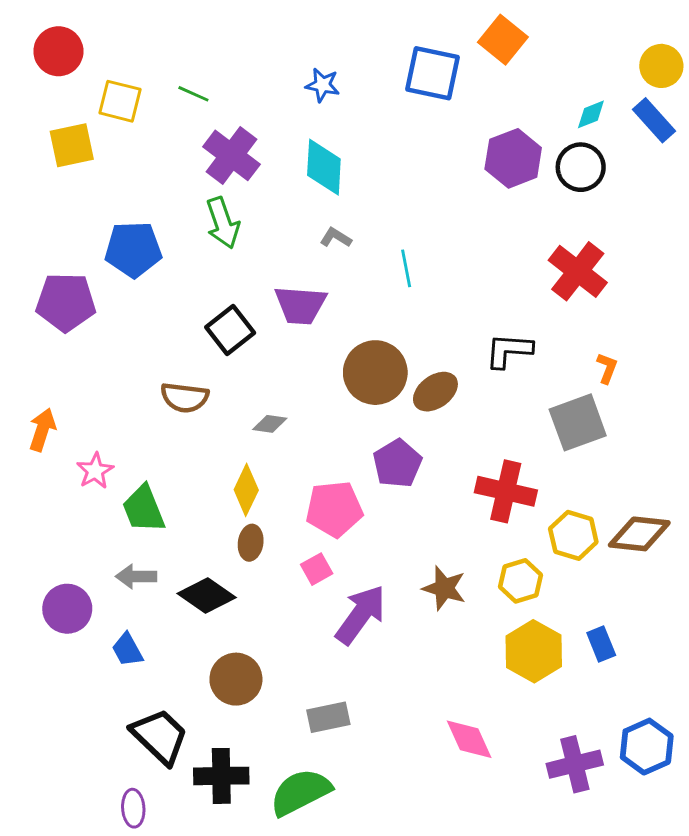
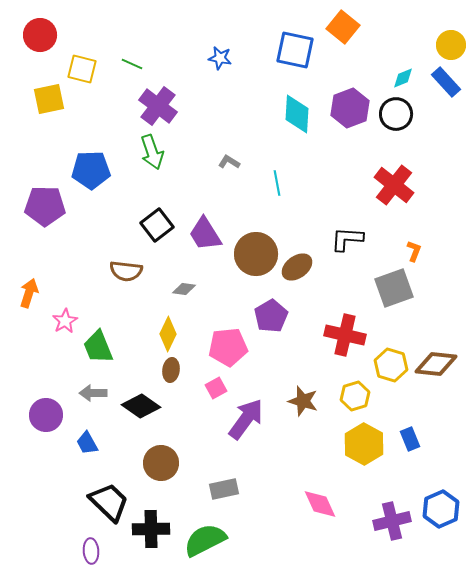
cyan diamond: (324, 167) -> (297, 114), moved
purple trapezoid: (300, 305) -> (205, 234), moved, turned 54

